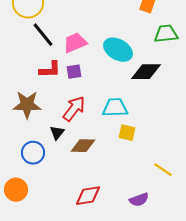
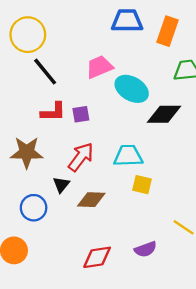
pink trapezoid: (75, 43) -> (99, 67), moved
purple semicircle: (139, 200) -> (145, 249), moved

